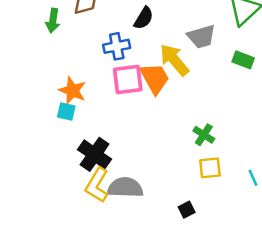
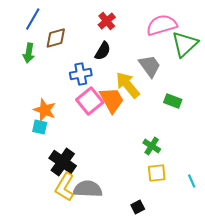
gray trapezoid: (201, 37) -> (150, 66), turned -110
green rectangle: (243, 60) -> (173, 101), moved
pink square: (128, 79) -> (90, 101), turned -32

